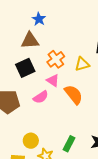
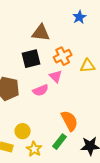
blue star: (39, 19) -> (79, 17), moved
orange semicircle: (74, 95) -> (69, 121), moved

